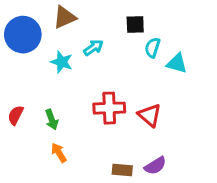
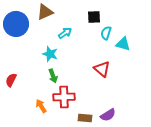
cyan star: (62, 62) -> (50, 54), moved
red cross: (109, 108) -> (64, 97), moved
red triangle: (150, 115) -> (102, 69), moved
green arrow: (52, 120) -> (53, 76), moved

